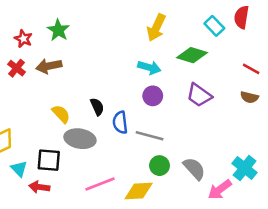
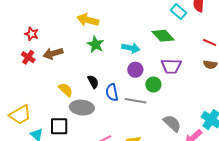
yellow arrow: (156, 28) -> (88, 20), moved, turned 85
green star: (58, 30) -> (95, 44), moved
green diamond: (192, 55) -> (163, 36), turned 35
purple trapezoid: (199, 95) -> (171, 66), turned -30
green circle: (160, 166) -> (153, 84), moved

